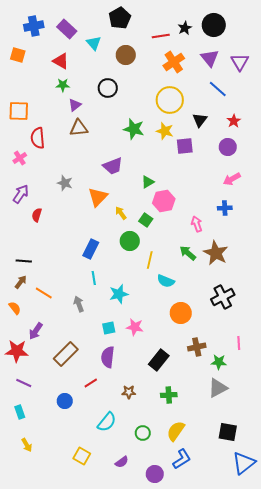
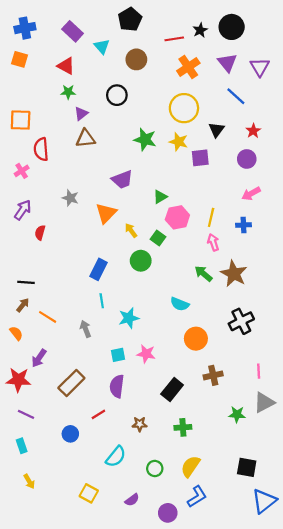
blue cross: (34, 26) -> (25, 28), moved
yellow line: (150, 260) -> (211, 217), moved
green star: (219, 362) -> (237, 414), moved
gray triangle: (218, 388) -> (264, 402), moved

